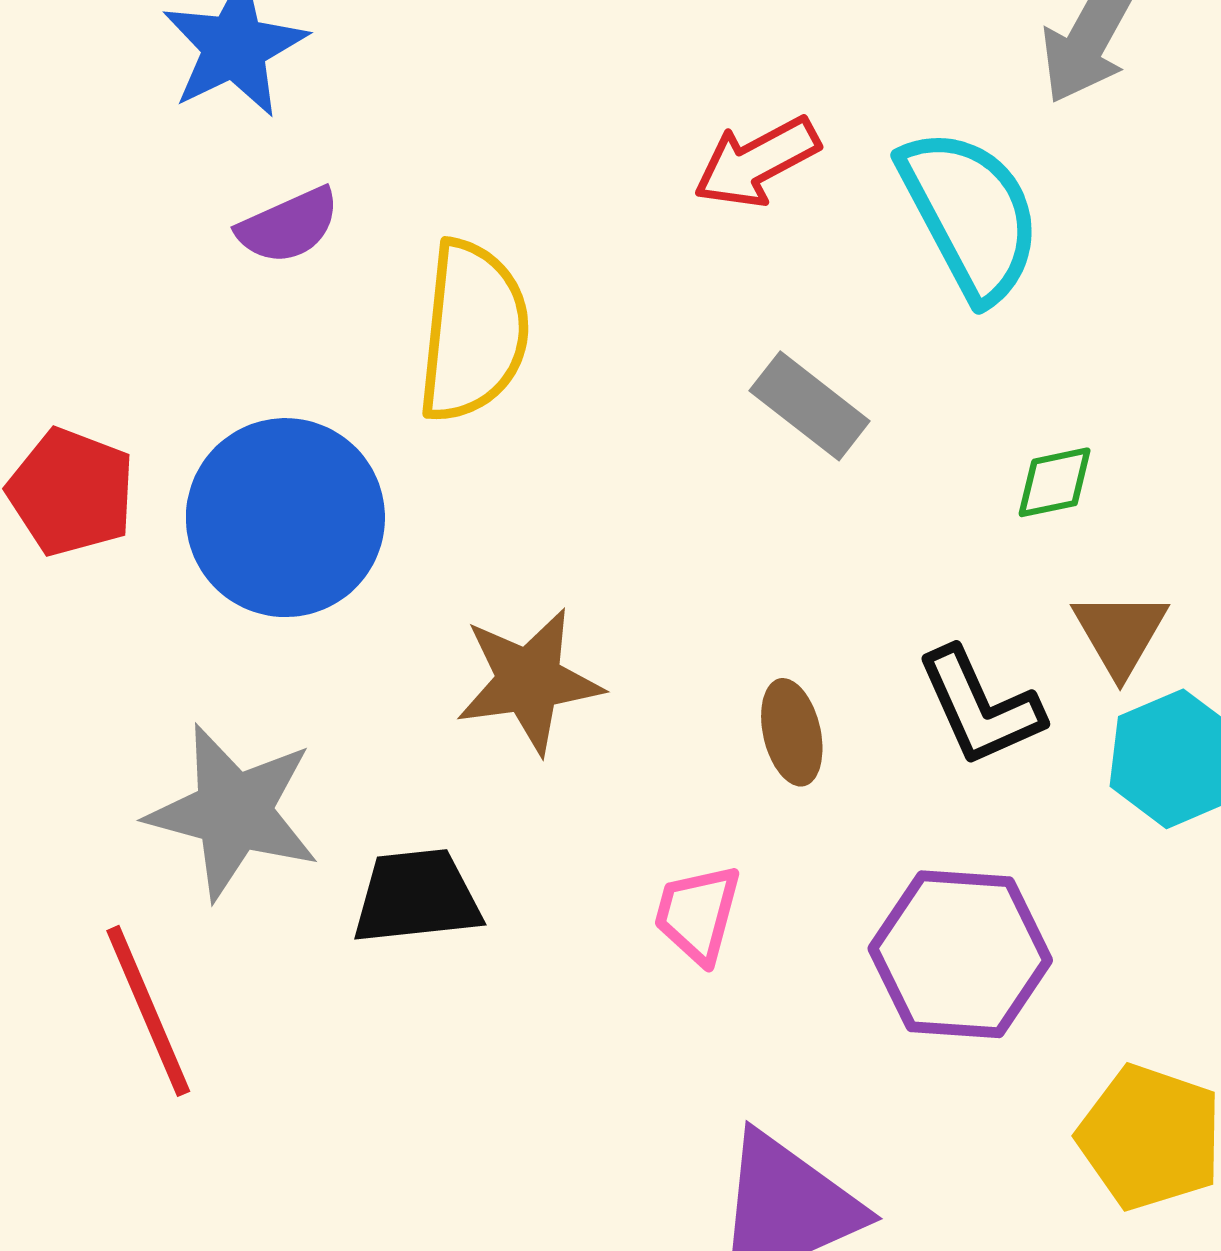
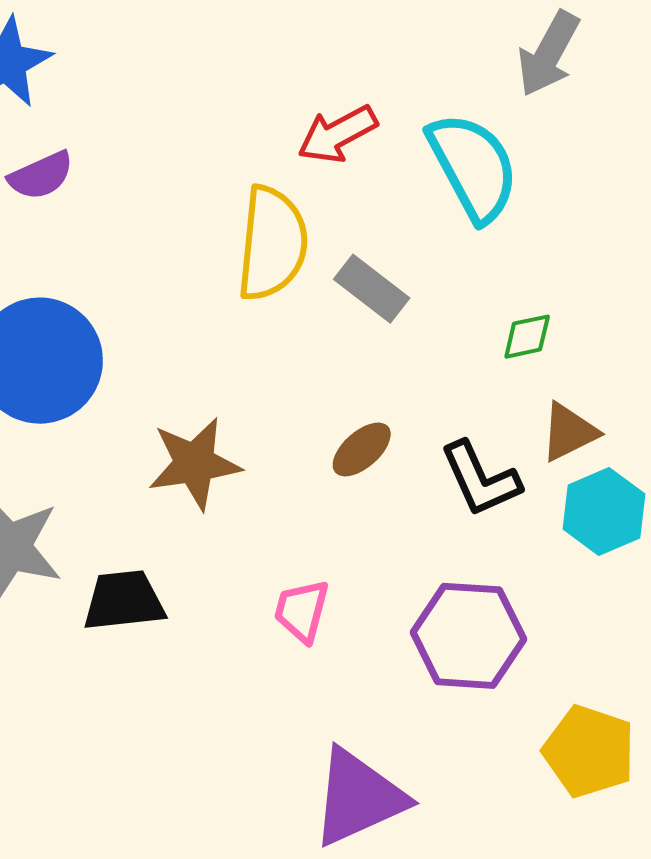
yellow semicircle: (473, 331) -> (272, 243), moved
brown triangle: (1120, 633) -> (569, 432), turned 34
brown ellipse: (792, 732) -> (362, 450), moved, turned 62

